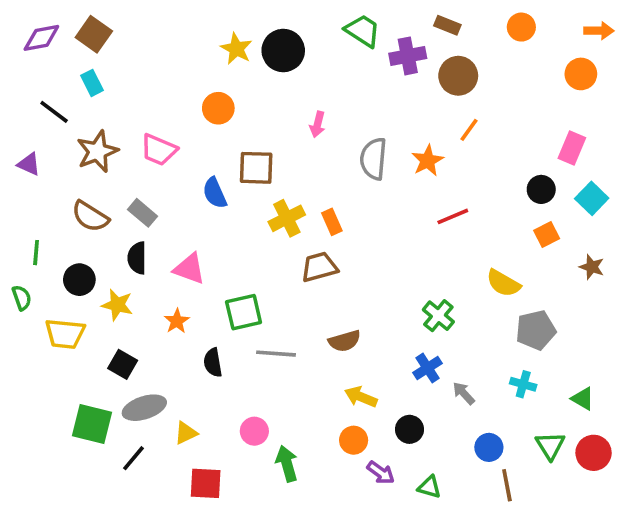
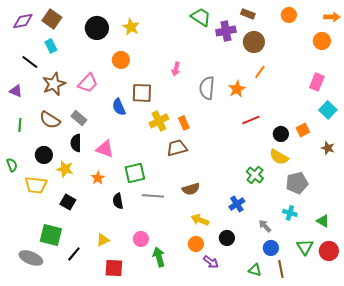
black circle: (283, 51) -> (97, 28), moved
pink trapezoid: (159, 150) -> (88, 83), turned -70
black circle: (541, 189) -> (281, 134), moved
green line: (36, 253) -> (20, 125), moved
green cross: (438, 316) -> (255, 175), moved
gray arrow: (464, 393) -> (265, 226), moved
gray ellipse: (144, 408) -> (31, 258), moved, turned 40
green triangle: (429, 487) -> (255, 270), moved

